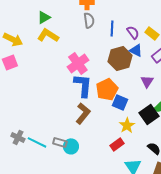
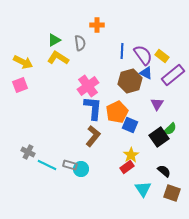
gray semicircle: (89, 20) -> (80, 43), moved
purple semicircle: (133, 32) -> (143, 55), size x1.5
yellow star: (127, 125) -> (131, 155), moved
gray cross: (18, 137) -> (28, 152), moved

